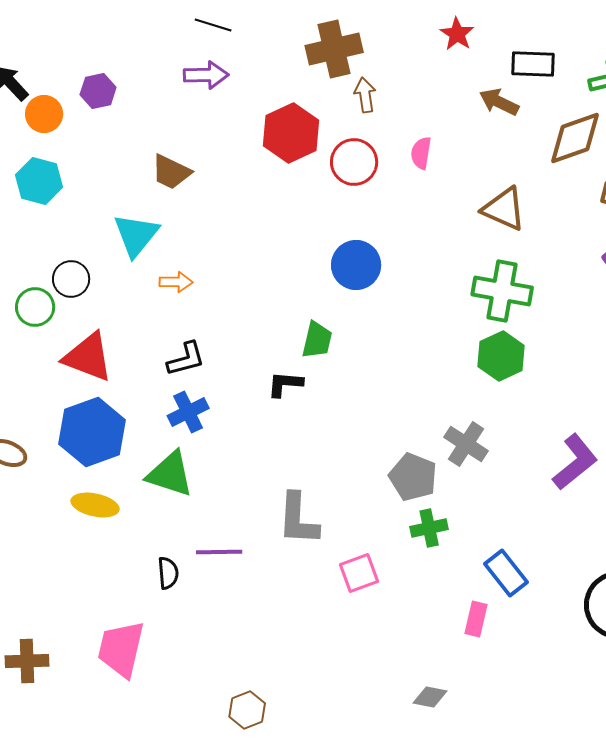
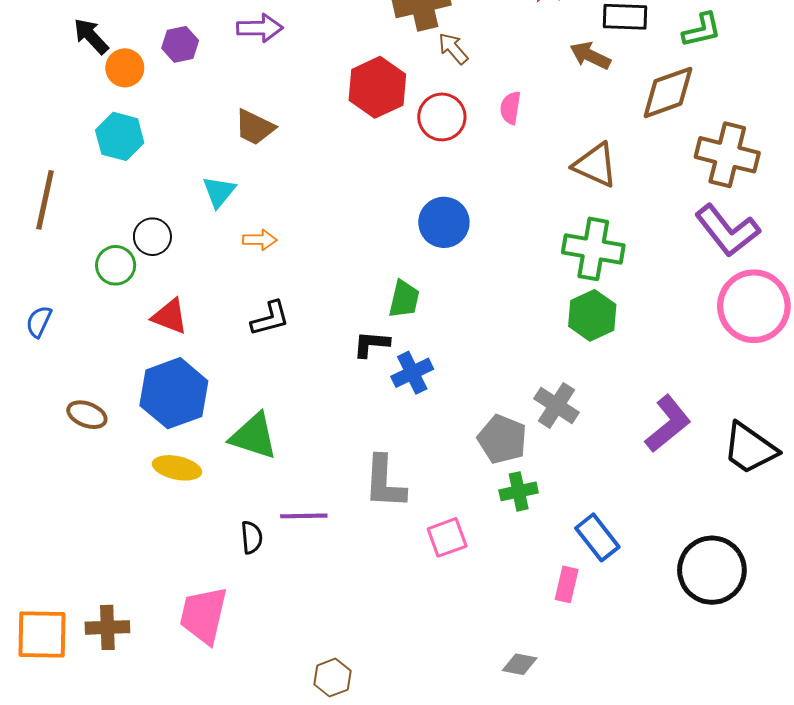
purple arrow: (206, 75) -> (260, 28), moved
brown arrow: (365, 95) -> (453, 48), turned -32
cyan triangle: (136, 235) -> (219, 192), size x0.7
red triangle: (88, 357) -> (170, 316), size x0.7
blue cross: (188, 412) -> (412, 373), moved

